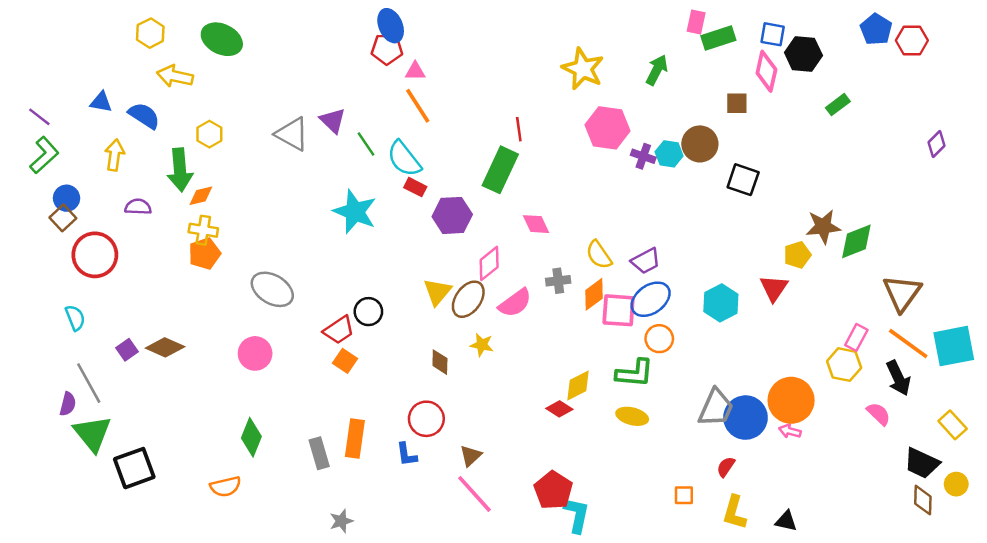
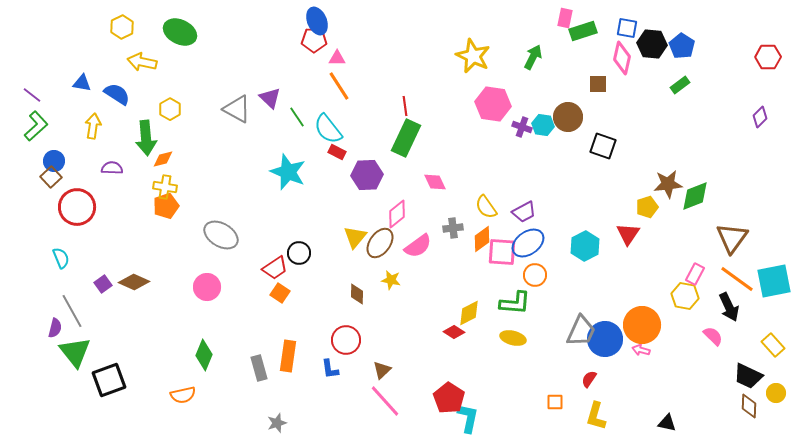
blue pentagon: (876, 29) -> (682, 46), moved
red hexagon: (912, 40) -> (768, 57), moved
red line: (519, 129) -> (405, 106), moved
black triangle: (786, 521) -> (667, 423), moved

